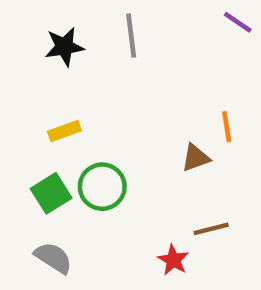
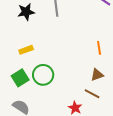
brown triangle: (196, 158) -> (97, 75), moved
brown line: (211, 229) -> (92, 94), turned 42

